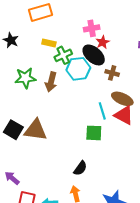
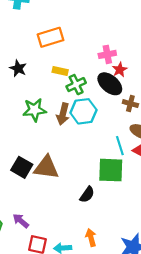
cyan hexagon: (78, 69) -> (83, 111), moved
green square: (94, 133) -> (111, 170), size x1.4
black semicircle: (80, 168) -> (87, 195), moved

